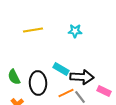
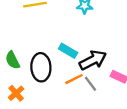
black arrow: (82, 77) -> (93, 60), turned -30

